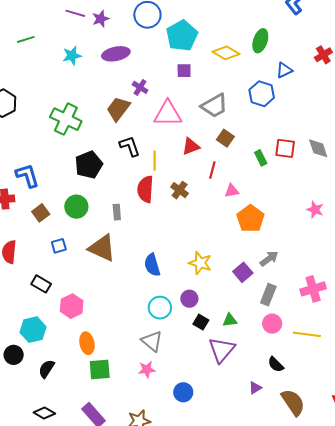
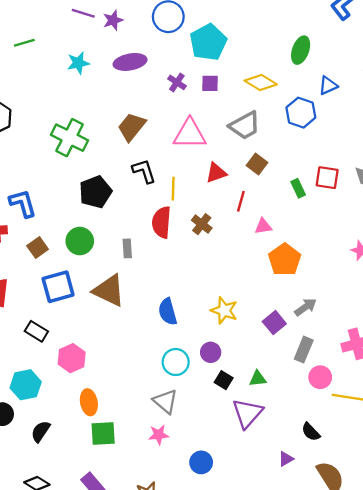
yellow diamond: (226, 53) -> (261, 82), moved
purple cross: (140, 87) -> (177, 82), moved
blue square: (59, 246) -> (58, 287), size x1.8
pink circle: (272, 324) -> (320, 377), moved

